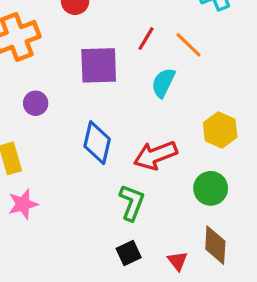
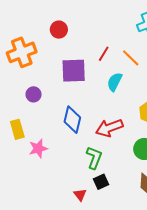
pink star: (23, 204) -> (38, 148), moved
black square: (129, 253) -> (101, 182), moved
red triangle: (177, 261) -> (80, 195), moved

